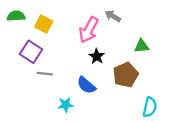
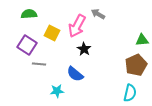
green semicircle: (16, 16) -> (29, 14), moved
yellow square: (44, 24) -> (52, 33), moved
green triangle: (142, 46) -> (142, 40), moved
brown pentagon: (126, 75) -> (136, 65), moved

